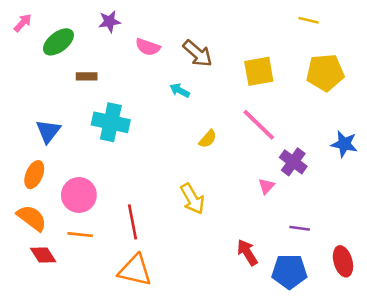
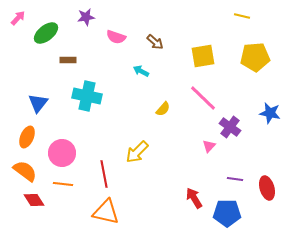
brown arrow: (198, 53) -> (155, 42), size x0.7
yellow arrow: (192, 199) -> (137, 152), moved, turned 75
red ellipse: (343, 261) -> (267, 188), moved

